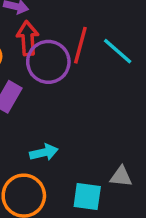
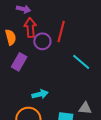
cyan line: (118, 51) -> (81, 62), moved
purple circle: (48, 62) -> (42, 41), size x0.7

